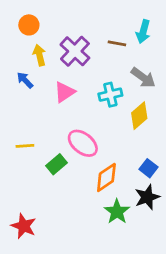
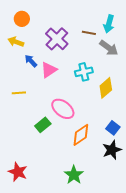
yellow arrow: (39, 55) -> (16, 42), moved, turned -56
gray arrow: (143, 78) -> (109, 48), moved
blue arrow: (25, 80) -> (31, 61), moved
yellow line: (25, 146) -> (19, 93), moved
green star: (117, 212) -> (74, 175), moved

